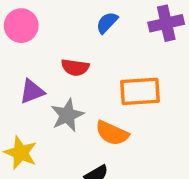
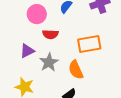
pink circle: (21, 26) -> (37, 14), moved
orange semicircle: (112, 133) -> (76, 70), turned 48

